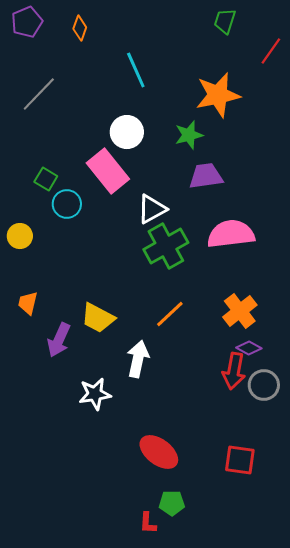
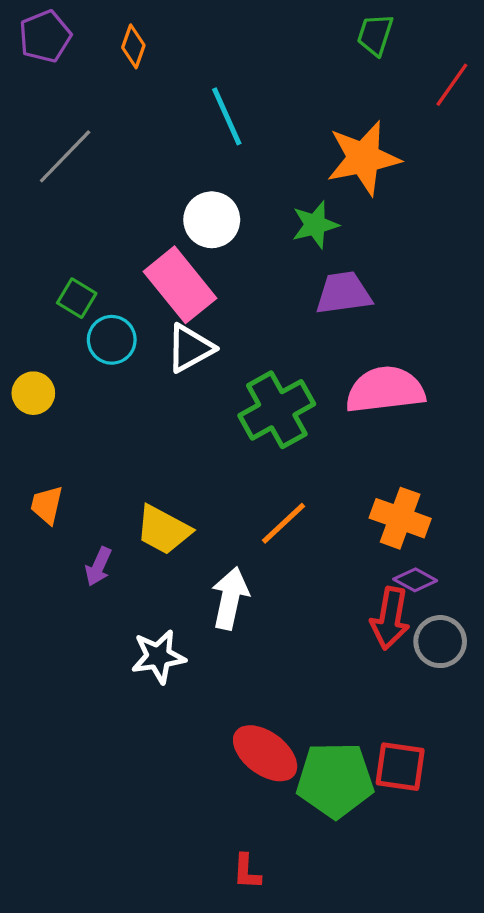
white triangle: (152, 209) -> (190, 348), moved
orange cross: (240, 311) -> (400, 518), turned -32
purple arrow: (59, 340) -> (98, 567), size x0.7
green pentagon: (172, 503) -> (335, 780), moved, size x1.8

